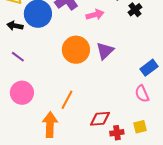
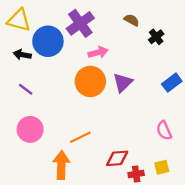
pink arrow: (95, 15) -> (98, 52), moved
blue rectangle: (149, 68) -> (172, 83), moved
orange line: (67, 100) -> (80, 137), turned 36

